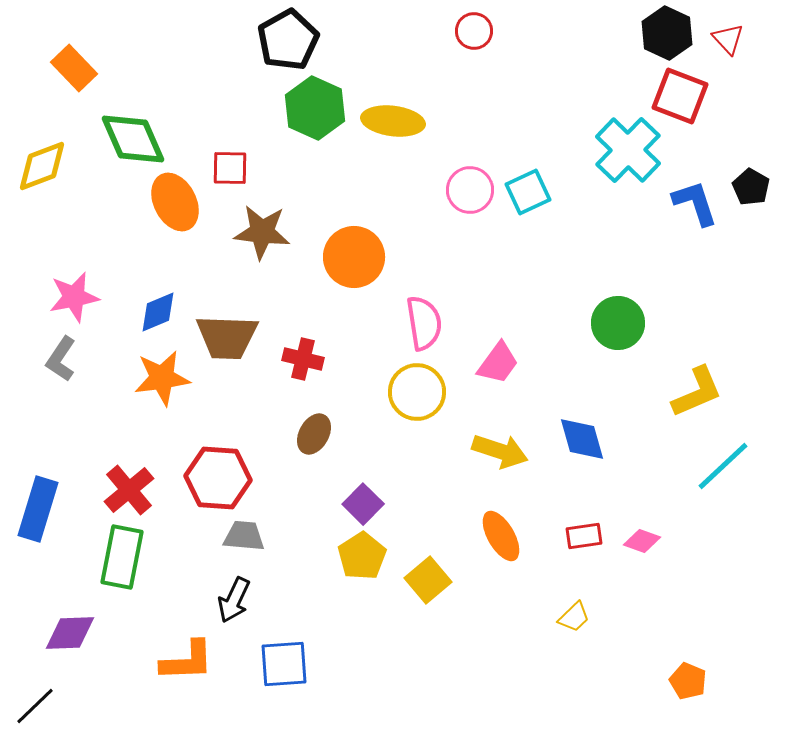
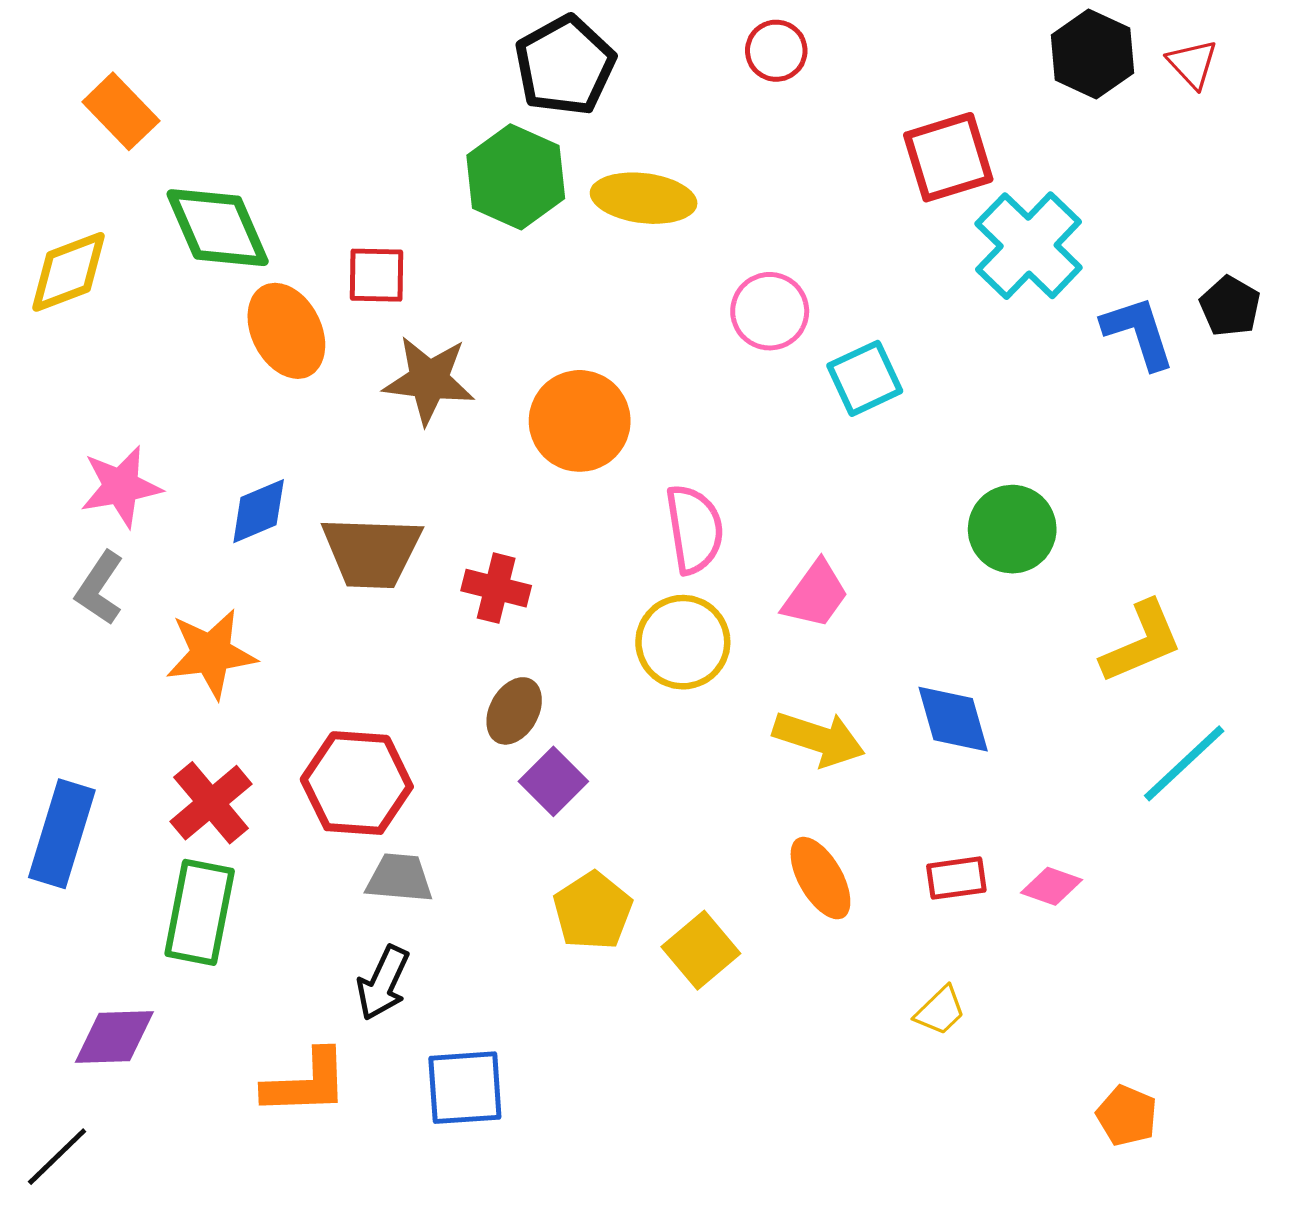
black pentagon: (288, 40) -> (565, 65), moved
red square: (680, 96) -> (948, 157), moved, turned -38
cyan square: (528, 192) -> (865, 378), moved
orange star: (162, 378) -> (211, 654), moved
purple square: (363, 504) -> (553, 781), moved

